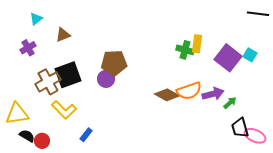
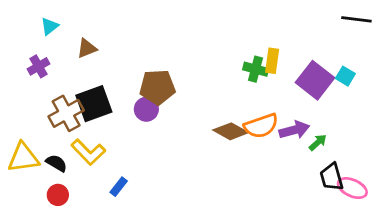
black semicircle: (27, 136) -> (56, 163), moved

